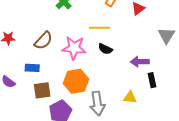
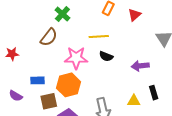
brown semicircle: (43, 41) -> (49, 37), moved
black rectangle: (152, 80) -> (154, 93), moved
orange hexagon: (76, 81) -> (69, 85), moved

